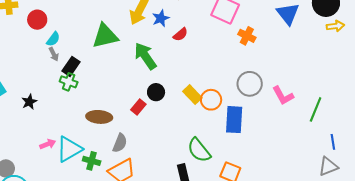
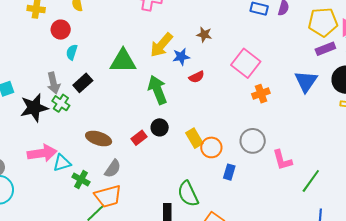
orange cross: (247, 36) -> (261, 94), turned 30
cyan semicircle: (53, 39) -> (72, 52), turned 147
gray arrow: (54, 54) -> (53, 83), moved, size x1.5
green cross: (69, 82) -> (61, 103), moved
black star: (29, 102) -> (34, 108), size x1.8
blue rectangle: (234, 120) -> (229, 172), size x0.6
pink arrow: (48, 144) -> (42, 153), size x1.8
cyan triangle: (69, 149) -> (62, 163), size x0.7

